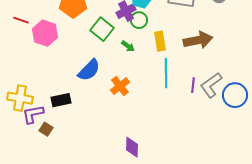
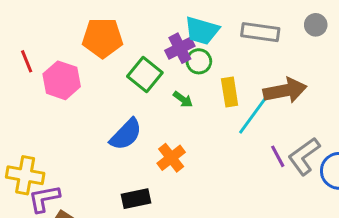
red line: (21, 20) -> (27, 61), turned 49
cyan line: (166, 73) -> (253, 115), moved, turned 36
purple line: (193, 85) -> (278, 156), turned -35
black rectangle: (61, 100) -> (136, 199), moved

